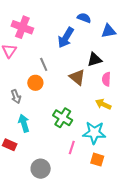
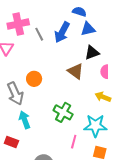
pink cross: (22, 27) -> (18, 24), turned -30
blue triangle: (109, 31) -> (88, 29), moved
gray line: (44, 64) -> (39, 34), moved
gray arrow: (16, 96) -> (15, 94), size x1.6

